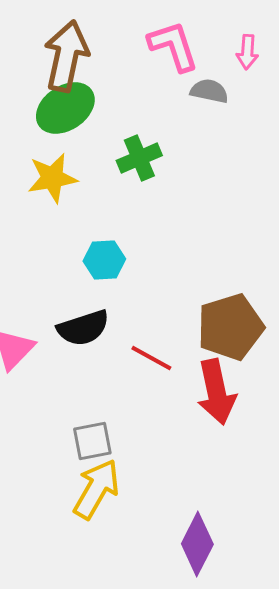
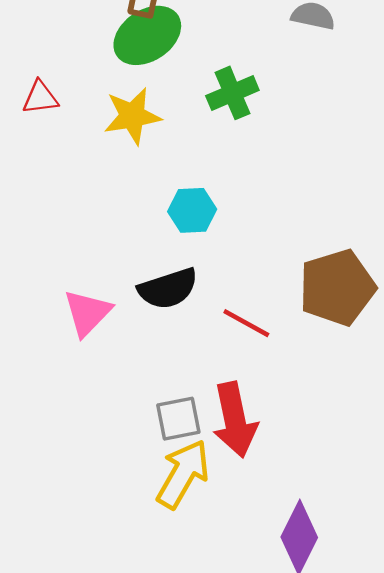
red arrow: (216, 392) -> (235, 420), moved

